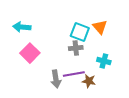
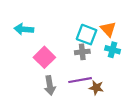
pink square: (30, 53) -> (44, 57), moved
cyan cross: (104, 61) -> (113, 50), moved
gray arrow: (56, 79) -> (50, 85), moved

